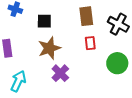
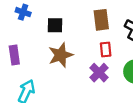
purple cross: (60, 73) -> (99, 73), moved

